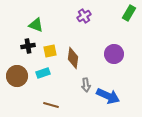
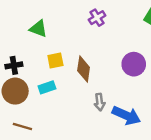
black cross: (28, 46) -> (14, 65), moved
brown line: (51, 105) -> (22, 127), moved

